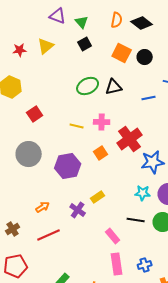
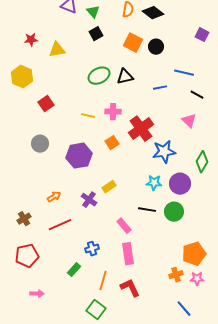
yellow triangle: (46, 46) -> (57, 50), moved, turned 30
gray circle: (29, 154) -> (40, 144), size x0.7
blue cross: (145, 265) -> (92, 249), moved

